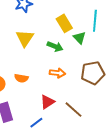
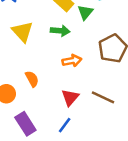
green triangle: (79, 38) -> (85, 12), turned 40
orange semicircle: (21, 78) -> (32, 79), turned -112

